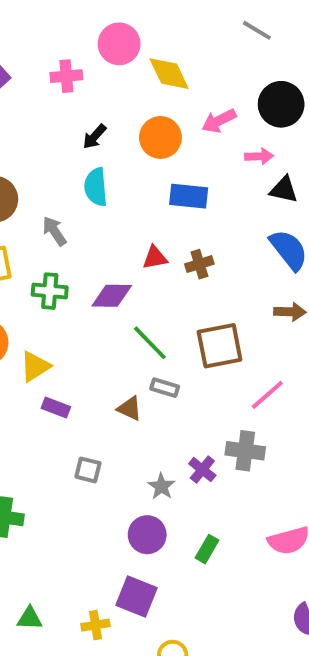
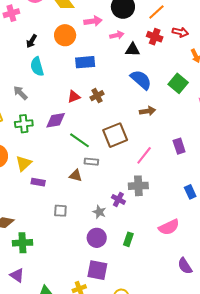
pink arrow: (219, 121) -> (93, 21), turned -150

